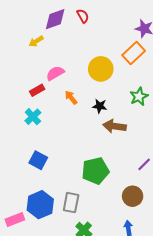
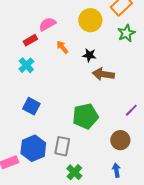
green star: (139, 97) -> (126, 33), moved

